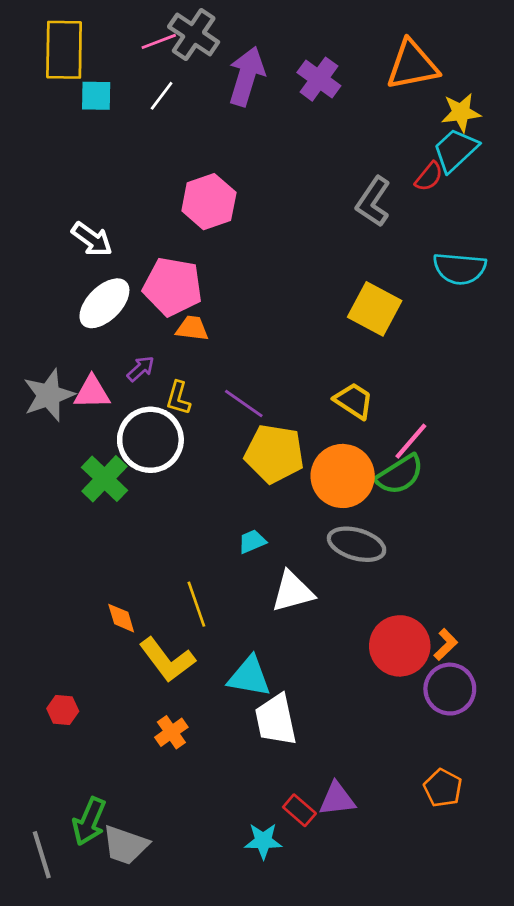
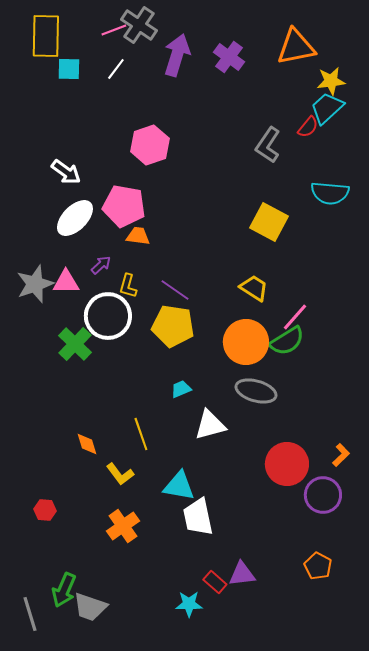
yellow pentagon: (274, 454) -> (173, 326), moved
orange L-shape: (446, 644) -> (341, 455), moved
yellow L-shape: (167, 660) -> (120, 474), size x0.7
orange cross: (171, 732) -> (123, 526), size x1.4

